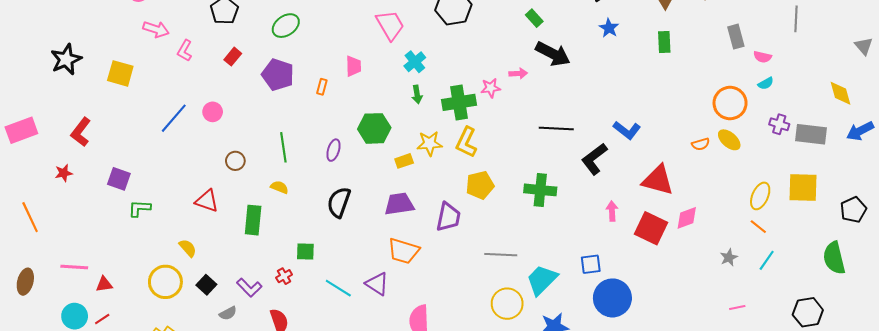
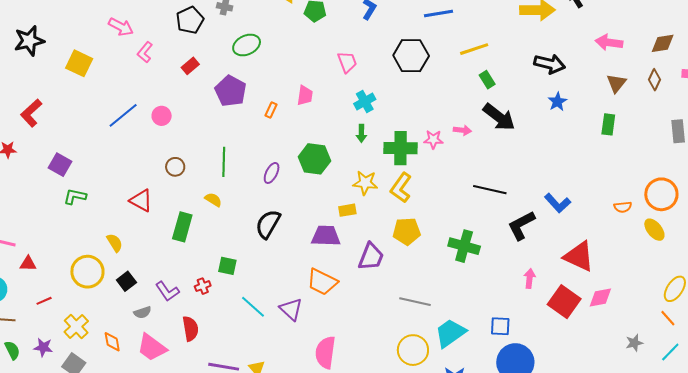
pink trapezoid: (390, 25) -> (347, 62), size x0.7
orange semicircle: (701, 144) -> (623, 207), moved
yellow rectangle: (404, 161) -> (347, 210), moved
red line: (102, 319) -> (44, 301), moved

